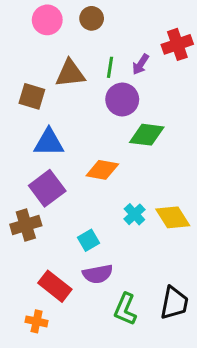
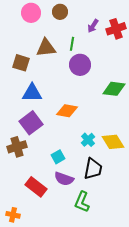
purple arrow: (141, 64) -> (93, 26), moved
green diamond: (147, 135) -> (114, 89), moved
purple semicircle: (98, 274) -> (64, 179), turned 30
black trapezoid: (174, 303) -> (93, 169), moved
orange cross: (37, 321) -> (13, 215), moved

